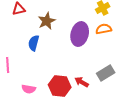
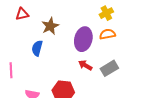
gray rectangle: (106, 73) -> (109, 68), moved
red arrow: (82, 82) -> (85, 65), moved

